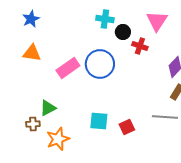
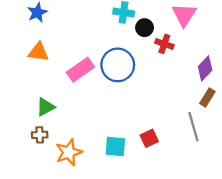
green triangle: (48, 108) -> (45, 107), moved
gray line: (165, 117) -> (193, 127), turned 70
cyan square: (99, 121) -> (115, 146), moved

